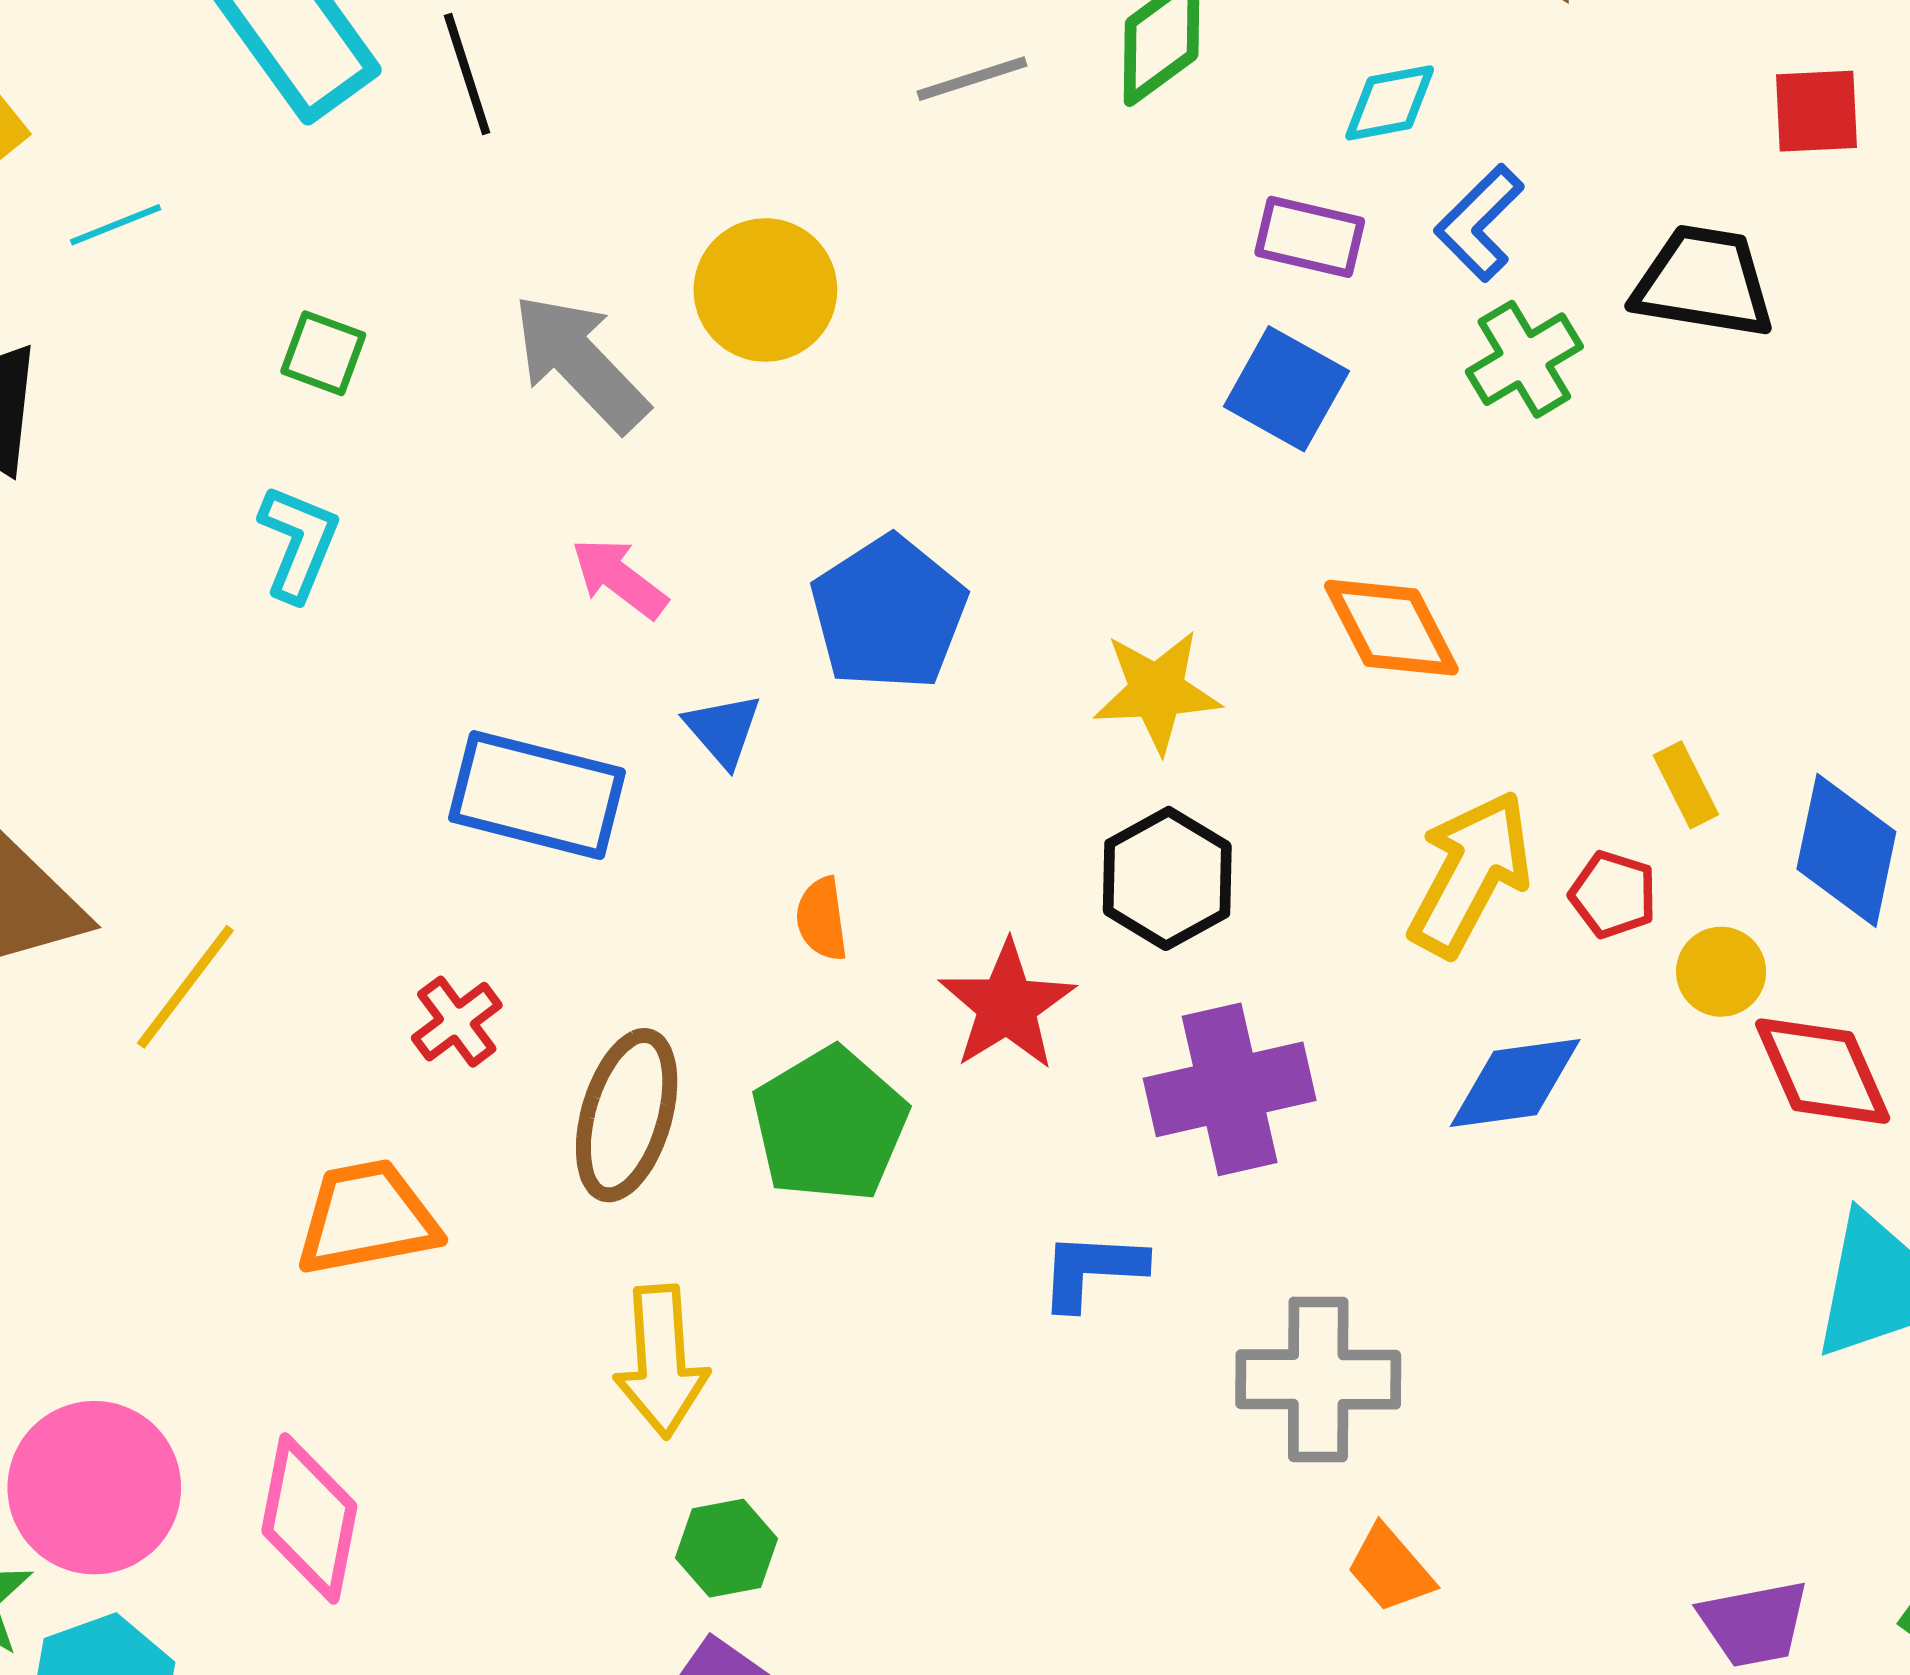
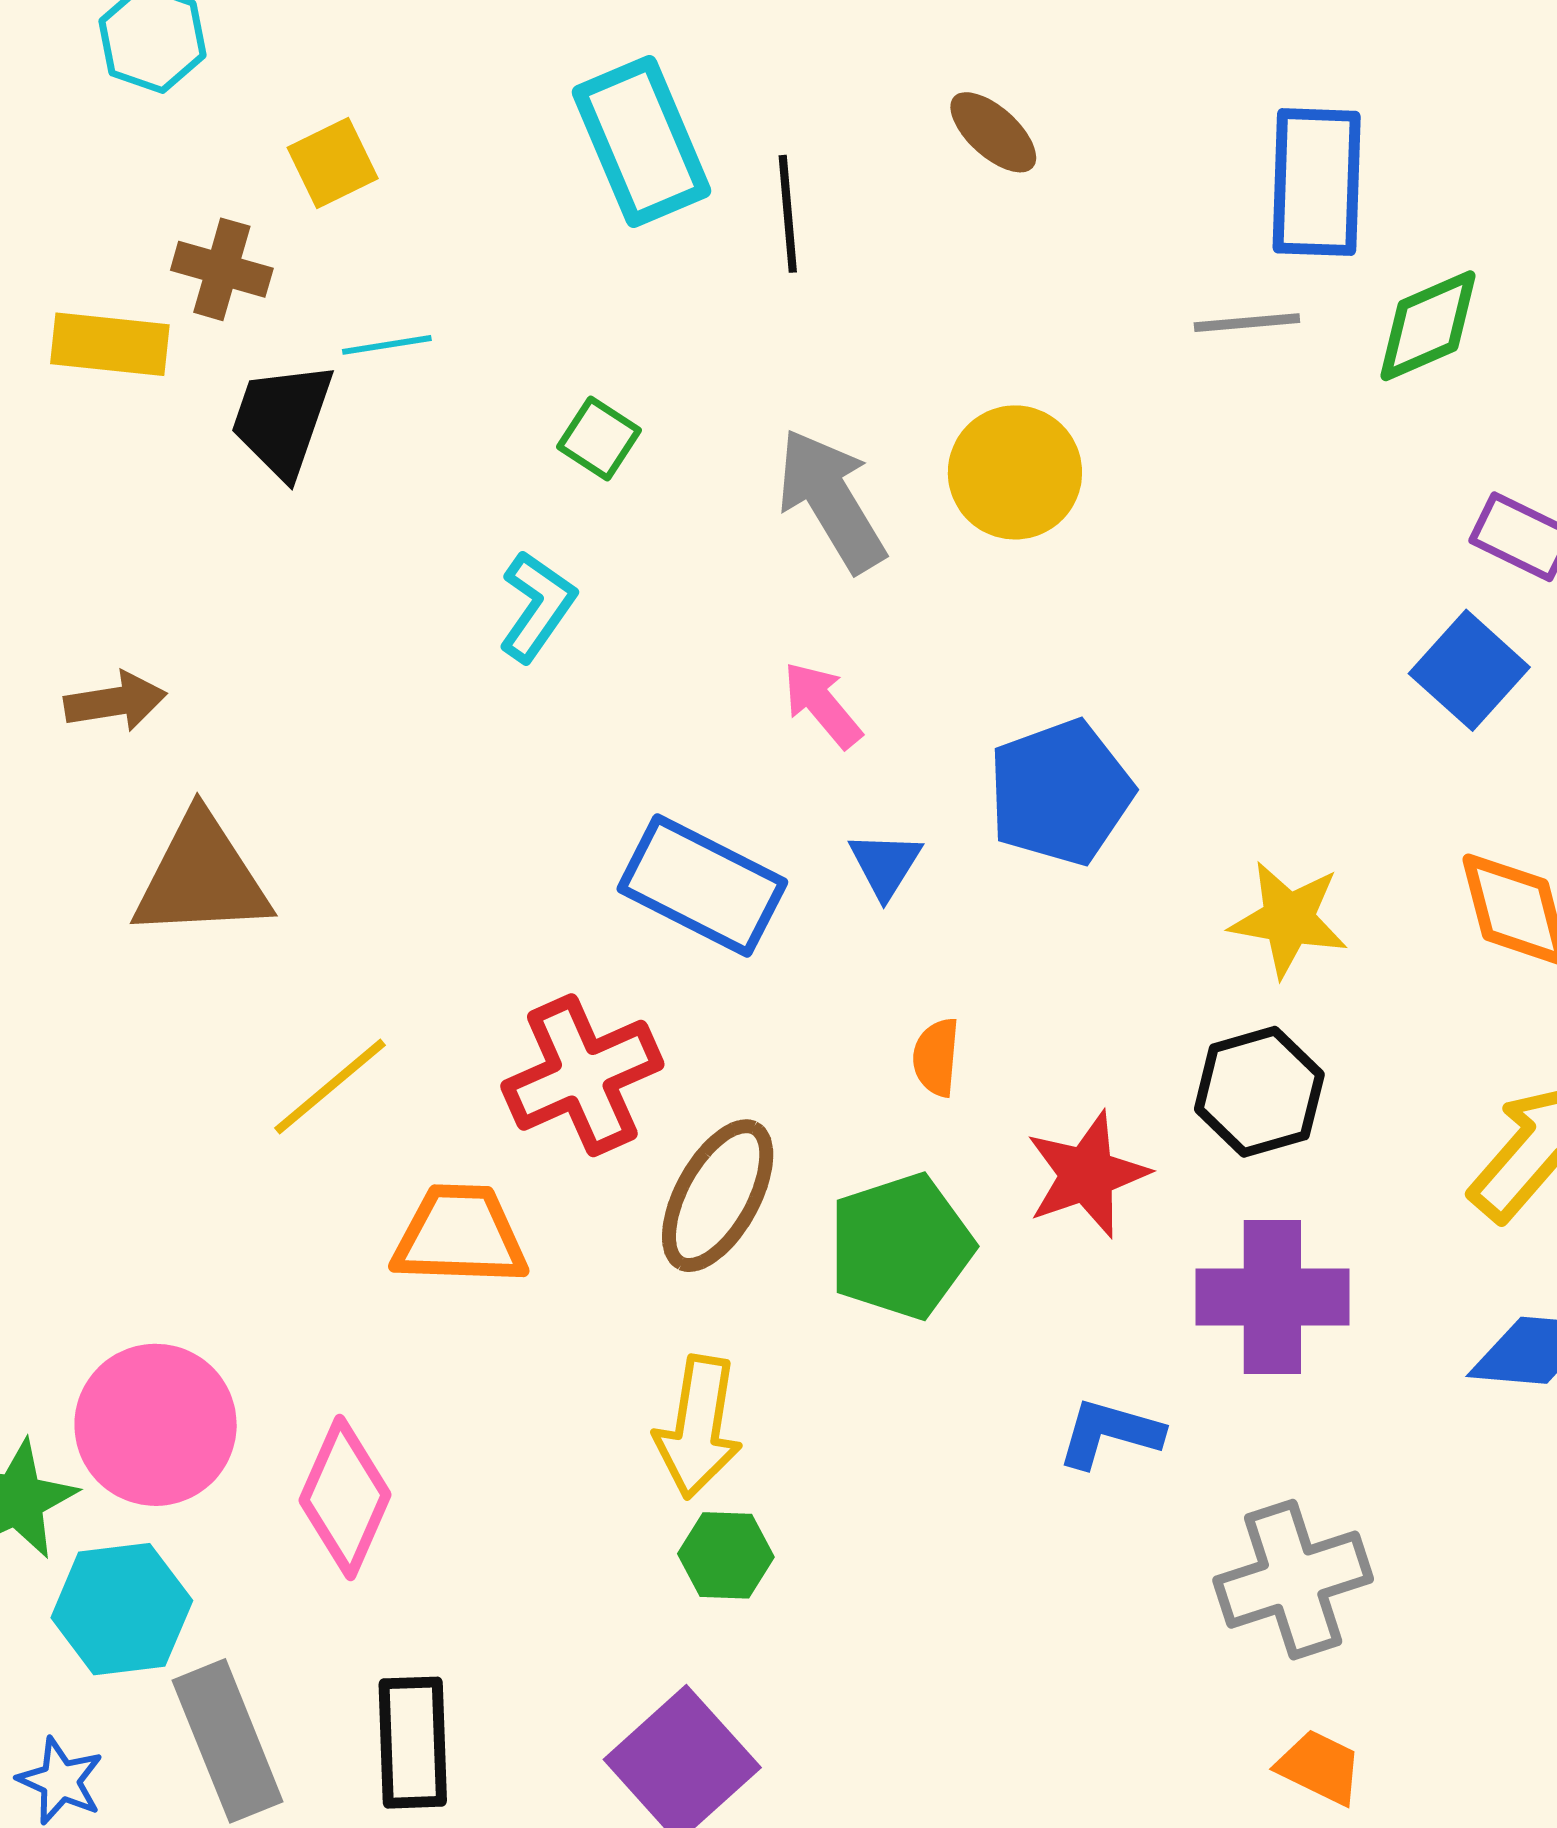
cyan line: (116, 225) -> (387, 345), moved
yellow line: (185, 987) -> (330, 1087), moved
red cross: (457, 1022) -> (582, 1075), size x1.8
gray cross: (1318, 1379) -> (1293, 1580), turned -31
green hexagon: (726, 1548) -> (726, 1555), moved
orange trapezoid: (1390, 1569) -> (1319, 1767), turned 144

